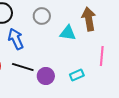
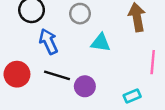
cyan triangle: (68, 33) -> (101, 43), moved
cyan rectangle: (77, 75) -> (132, 96), moved

